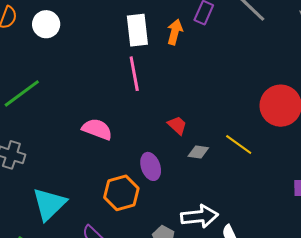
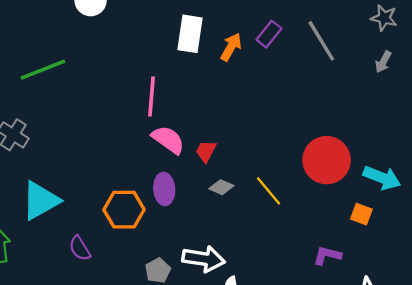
pink line: (134, 74) -> (151, 96), moved
red trapezoid: (177, 125) -> (206, 151), turned -120
pink semicircle: (97, 129) -> (168, 140), moved

